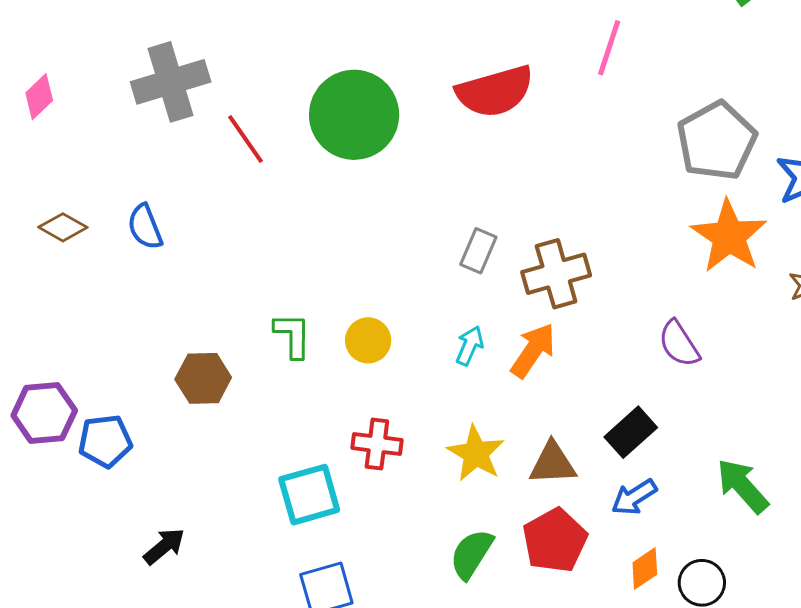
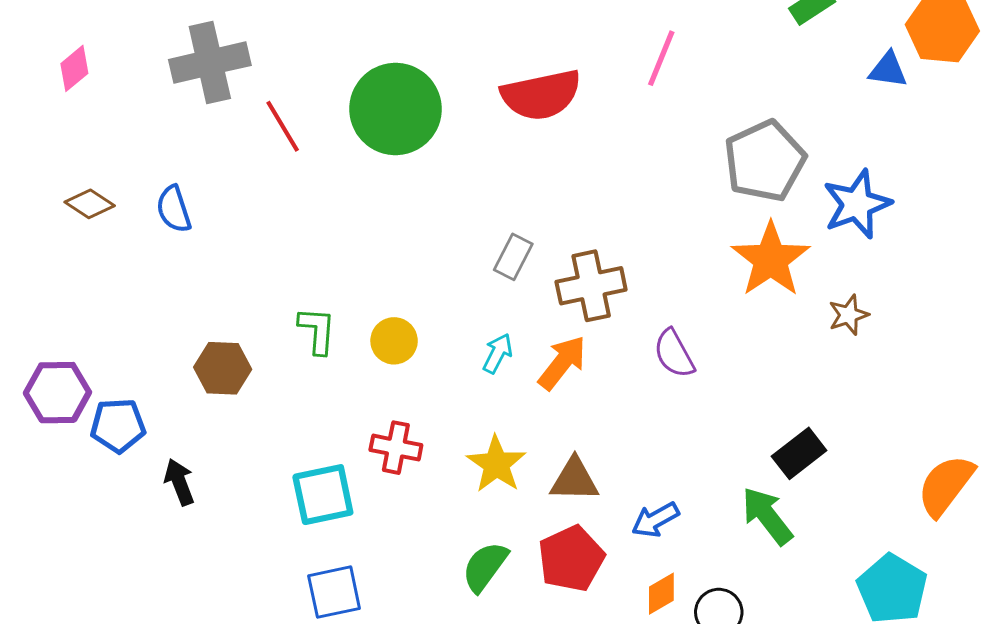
purple semicircle: (679, 344) -> (674, 354), moved
black rectangle: (631, 432) -> (799, 453), moved
black arrow: (164, 546) -> (179, 482), moved, turned -75

